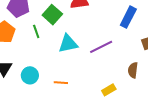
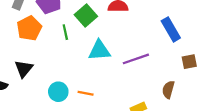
blue rectangle: (128, 17) -> (171, 29), turned -65
cyan circle: (30, 75) -> (58, 92), moved

